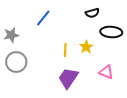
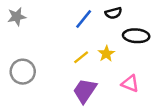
blue line: (43, 18) -> (84, 19), moved
gray star: (11, 35) -> (17, 17), moved
yellow line: (65, 50) -> (81, 57), turned 48

